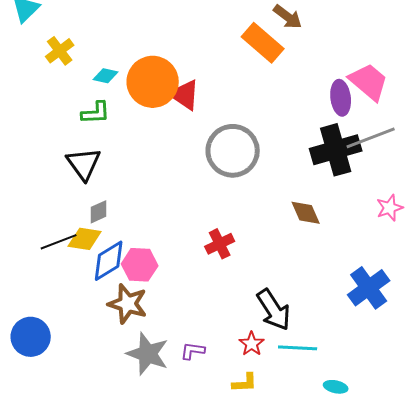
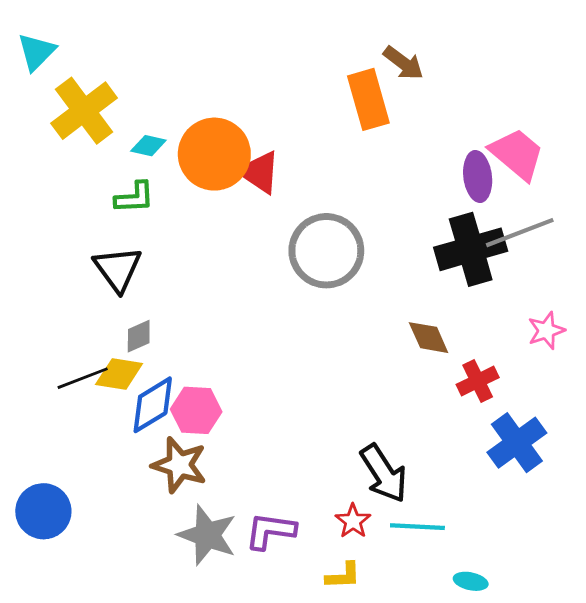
orange rectangle: (263, 43) -> (368, 99), turned 33
yellow cross: (60, 51) -> (84, 111), size x1.6
red cross: (220, 244) -> (478, 381), moved
purple L-shape: (193, 351) -> (270, 531), size x1.5

